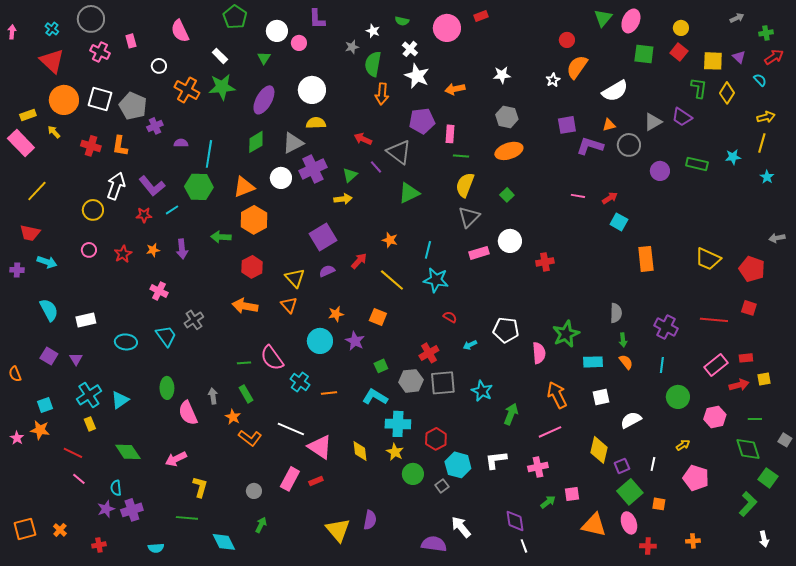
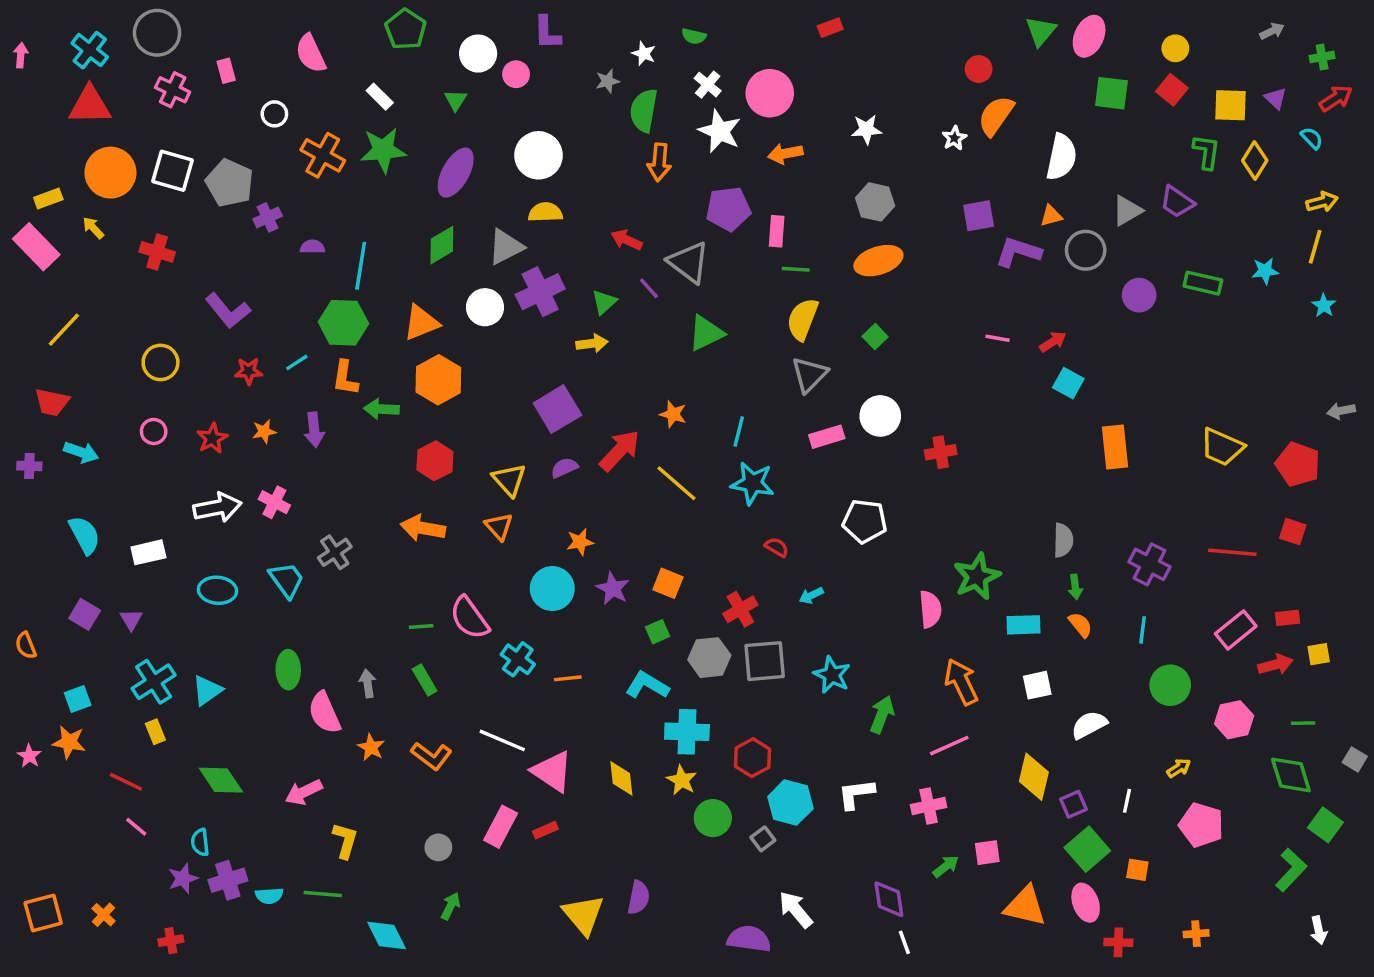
pink circle: (447, 28) -> (770, 93), moved
cyan cross: (52, 29) -> (90, 50), size x1.5
red triangle: (52, 61) -> (90, 105), turned -44
white semicircle: (615, 91) -> (1061, 157), turned -48
orange L-shape: (120, 146) -> (345, 378), moved
white arrow: (116, 186) -> (217, 507), moved, turned 60
purple L-shape: (152, 186) -> (228, 311), moved
red arrow: (359, 261) -> (620, 450), size x1.5
orange square: (378, 317) -> (668, 583), moved
white pentagon: (506, 330) -> (865, 521), moved
orange star: (233, 417) -> (371, 747), moved
cyan semicircle: (156, 548) -> (269, 896), moved

